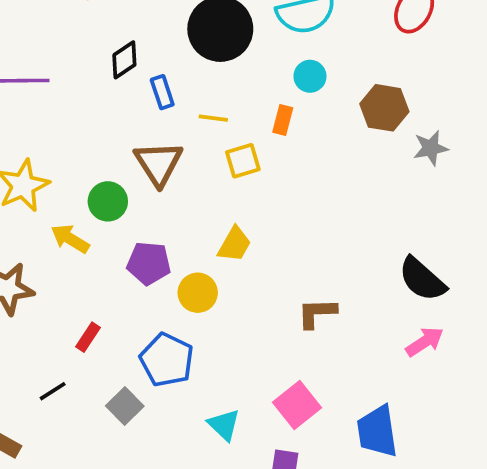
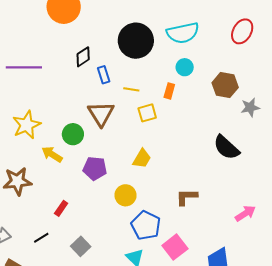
black semicircle: (422, 279) -> (226, 147), moved
yellow circle: (198, 293) -> (125, 195), moved
blue pentagon: (167, 360) -> (146, 225), moved

